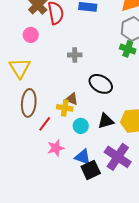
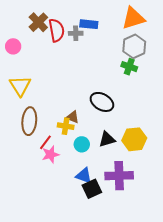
pink circle: (31, 35) -> (13, 46), moved
gray cross: (75, 55) -> (76, 33), moved
pink star: (56, 148) -> (50, 154), moved
purple cross: (118, 157) -> (119, 176), turned -36

